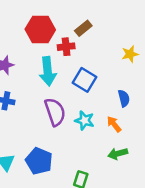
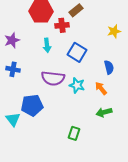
cyan arrow: (48, 71) -> (47, 45), size x0.6
purple semicircle: (55, 112) -> (53, 78), turned 115
blue pentagon: (39, 161) -> (32, 105), moved, turned -30

